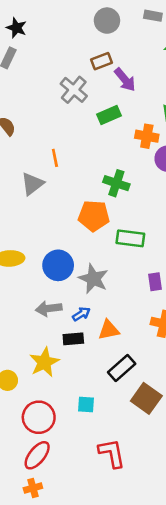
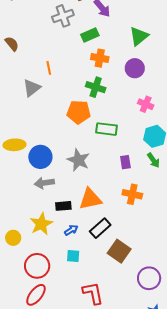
gray cross: (74, 90) -> (63, 16), turned 30
orange cross: (147, 136) -> (100, 58), moved
blue circle: (58, 265) -> (40, 157), moved
blue arrow: (81, 314) -> (71, 230), moved
orange triangle: (109, 330) -> (90, 199), size x1.4

